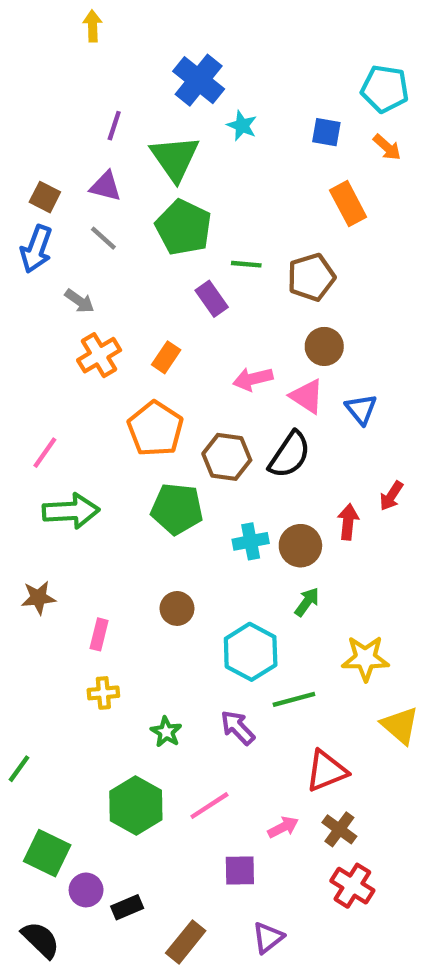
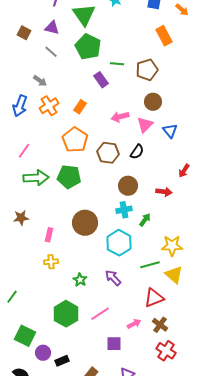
blue arrow: (36, 249) -> (20, 106), moved
pink triangle: (307, 396) -> (145, 125), turned 42
black semicircle: (290, 455) -> (137, 152), size x0.7
green pentagon: (177, 509) -> (69, 177), moved
red arrow: (348, 522) -> (164, 192), moved, turned 91
cyan cross: (251, 541) -> (124, 210), moved
brown circle: (300, 546) -> (128, 186), moved
brown circle: (177, 608) -> (85, 223), size x1.6
green line: (294, 699) -> (150, 265), moved
yellow triangle: (400, 725) -> (174, 275), moved

